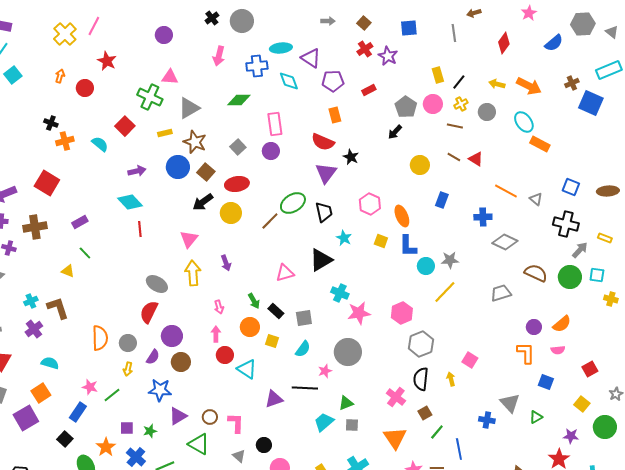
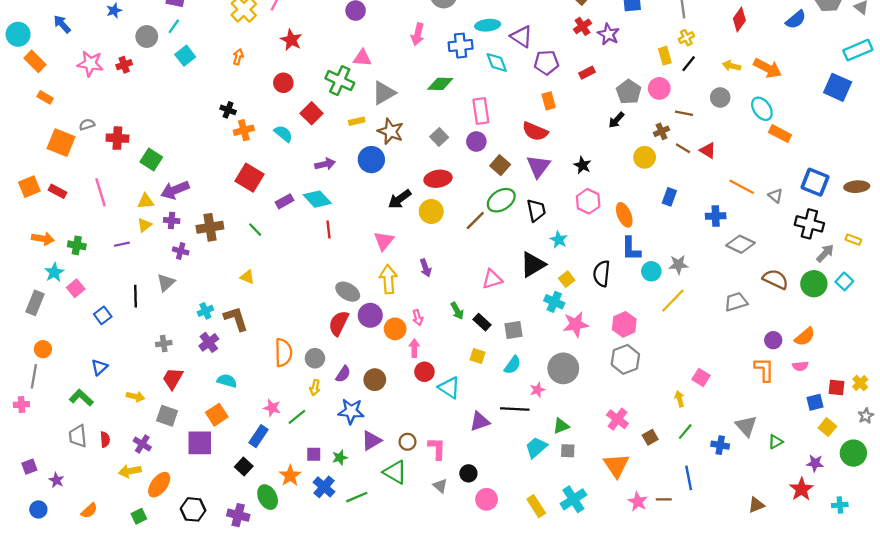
brown cross: (572, 83) -> (661, 131), moved
red circle: (85, 88) -> (283, 83), moved
yellow cross: (461, 104) -> (686, 38), moved
black star: (351, 157) -> (582, 165), moved
brown square: (206, 172) -> (500, 165), moved
red square: (47, 183) -> (249, 178), moved
blue square: (571, 187) -> (815, 182), size x1.4
purple rectangle: (80, 222) -> (284, 201), moved
yellow square: (381, 241) -> (567, 279), moved, turned 32
green line: (85, 253) -> (255, 230), moved
cyan square: (597, 275) -> (844, 281), turned 35
yellow cross: (611, 299) -> (860, 383), moved, turned 32
orange circle: (250, 327) -> (395, 329), moved
purple circle: (172, 336) -> (370, 315), moved
gray hexagon: (421, 344) -> (625, 359), moved
red square: (590, 369) -> (836, 388), turned 35
black semicircle: (421, 379) -> (602, 274), moved
blue square: (546, 382) -> (815, 402), moved, turned -35
purple square: (26, 418) -> (200, 443), turned 30
green line: (437, 432) -> (685, 432), moved

